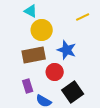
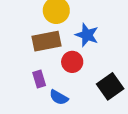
black square: (73, 92) -> (110, 86), moved

